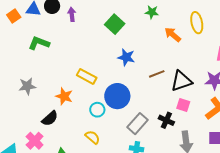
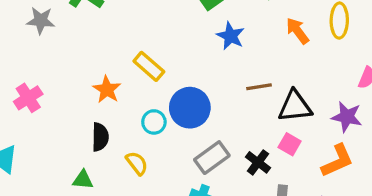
blue star: (126, 57) -> (231, 36), moved
gray star: (27, 86) -> (41, 21), moved
black semicircle: (50, 118) -> (100, 137), moved, turned -60
pink cross: (35, 141) -> (28, 98), moved

